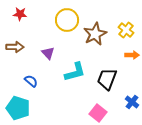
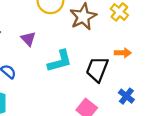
orange arrow: (132, 55) -> (123, 53), moved

